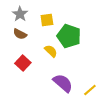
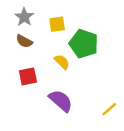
red square: (23, 63) -> (28, 76), turned 35
purple semicircle: (63, 83) -> (61, 101), moved

